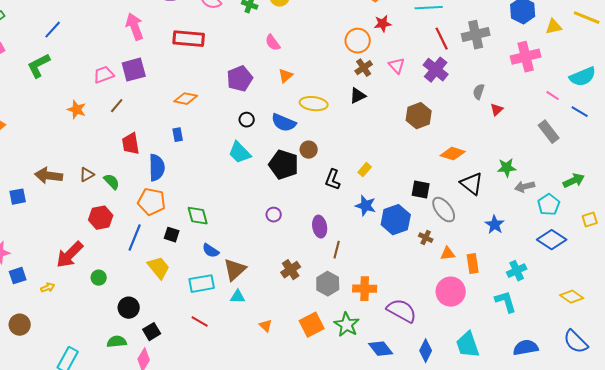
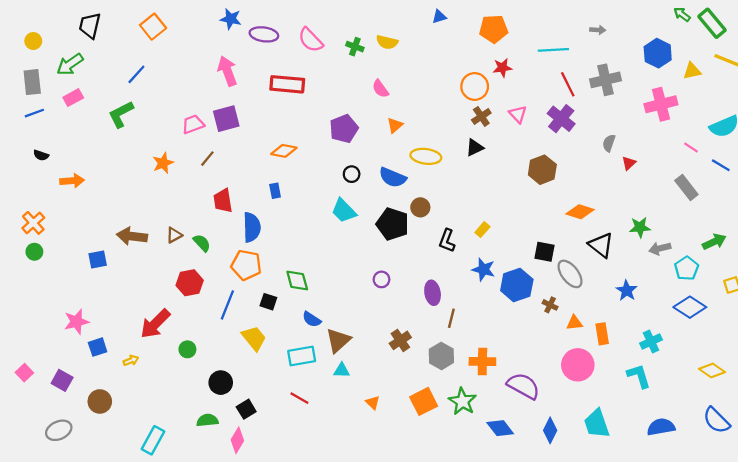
orange star: (77, 110) -> (163, 163), turned 30

